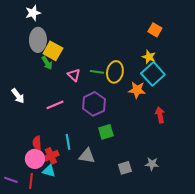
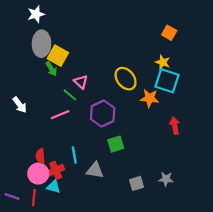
green line: (97, 72) -> (70, 95), moved, turned 32
yellow ellipse: (115, 72) -> (126, 79), turned -50
cyan square: (153, 74) -> (167, 81), turned -30

